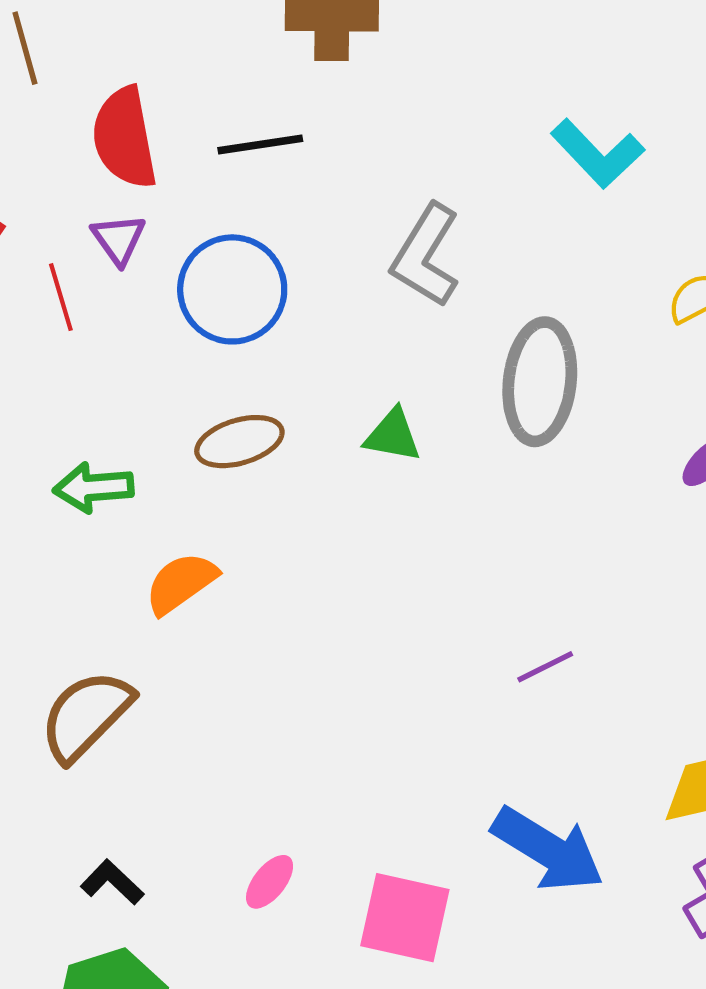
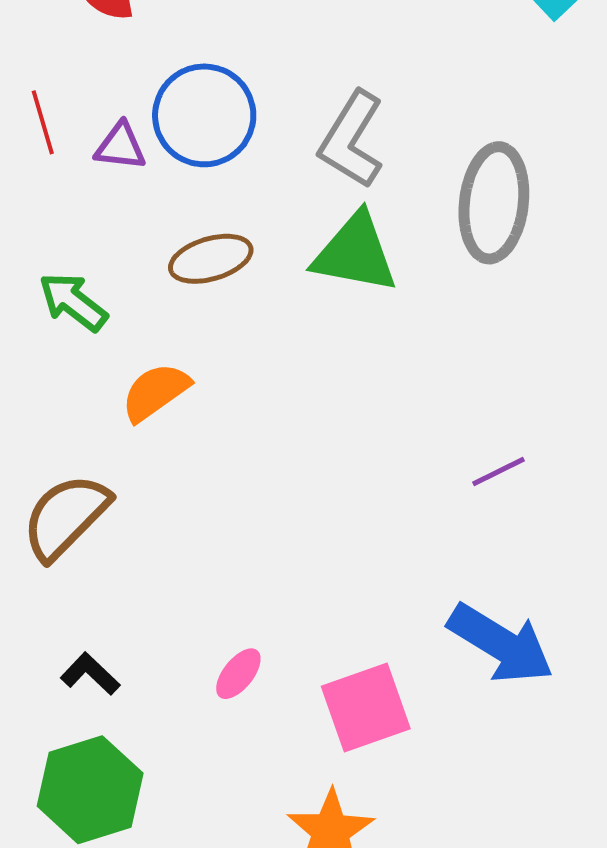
purple triangle: (119, 239) -> (121, 146), moved, turned -48
gray L-shape: (426, 255) -> (352, 140), moved
green triangle: (393, 435) -> (355, 253), size x1.6
green arrow: (93, 488) -> (73, 302), turned 42
pink square: (405, 918) -> (366, 708), turned -32

